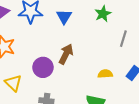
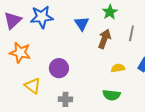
blue triangle: (64, 17) -> (82, 24), moved
brown arrow: (66, 54) -> (104, 39), moved

